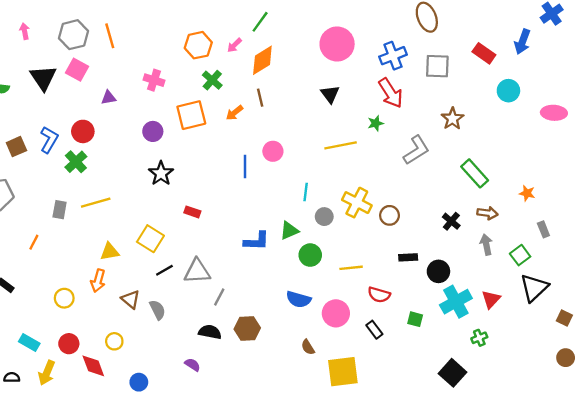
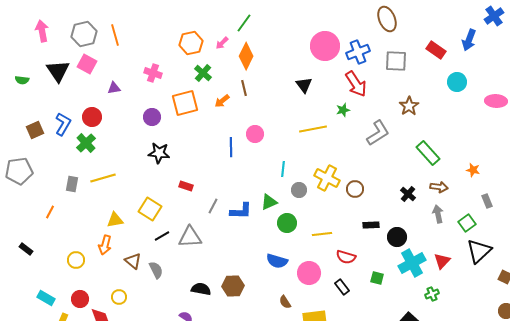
pink arrow: (25, 31) -> (42, 31), size x1.5
pink circle: (337, 44) -> (325, 46), moved
orange diamond: (262, 60) -> (246, 56), turned -32
black star: (161, 173) -> (159, 153), turned -30
gray line: (219, 297) -> (213, 206), moved

